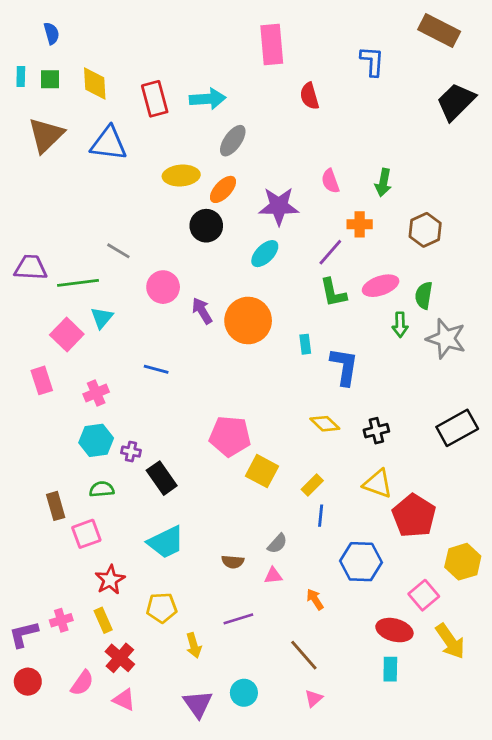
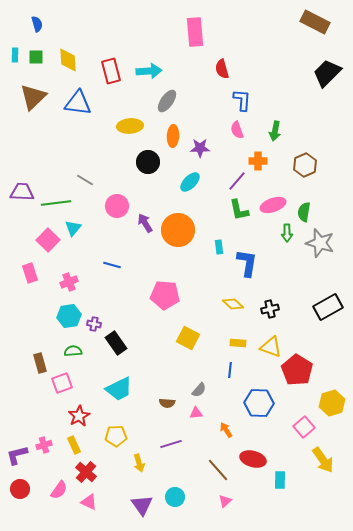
blue L-shape: (372, 61) -> (242, 100), moved
orange ellipse: (223, 189) -> (173, 136), moved, turned -40
purple star: (279, 206) -> (200, 148), size x0.7
pink pentagon: (230, 436) -> (165, 295), moved
yellow rectangle: (312, 485) -> (238, 343), moved, turned 49
red ellipse: (394, 630) -> (253, 459), moved

